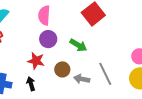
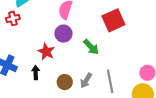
brown circle: (62, 69) -> (65, 82), moved
gray arrow: (82, 79) -> (86, 81), turned -84

